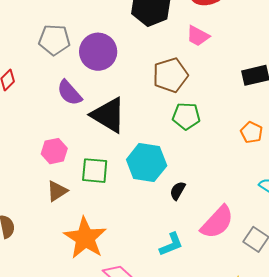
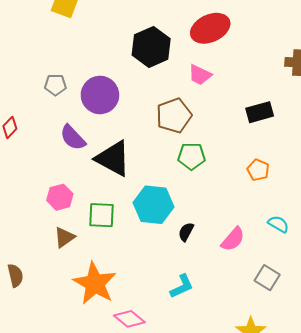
gray pentagon: (54, 40) -> (55, 85), size x0.7
pink semicircle: (217, 222) -> (233, 239), moved, size x0.7

